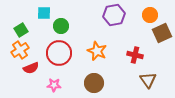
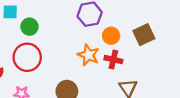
orange circle: (150, 15) -> (111, 36), moved
orange star: (97, 51) -> (88, 55), moved

